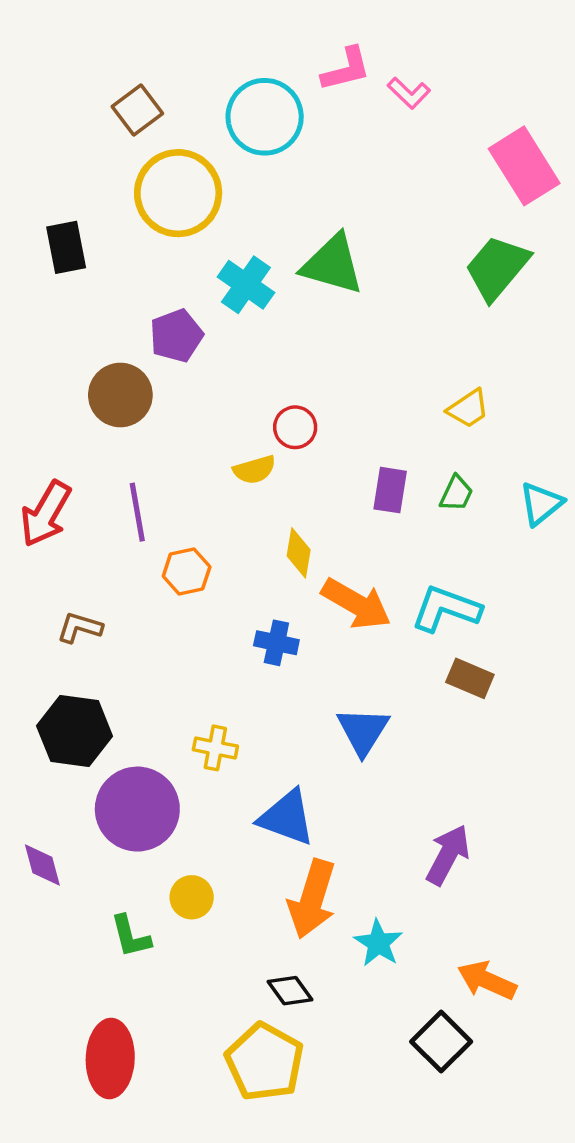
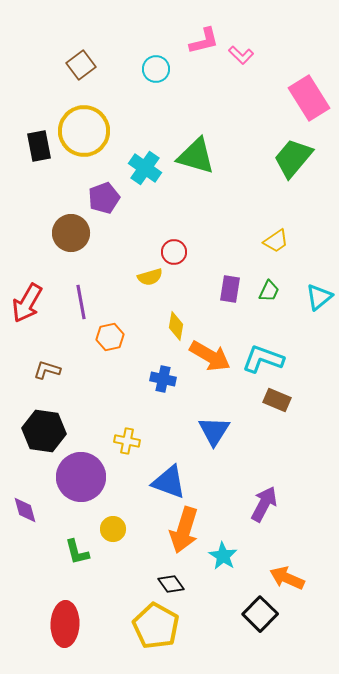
cyan circle: (265, 117) -> (156, 69), size x0.6
yellow circle: (178, 193) -> (84, 131), moved

